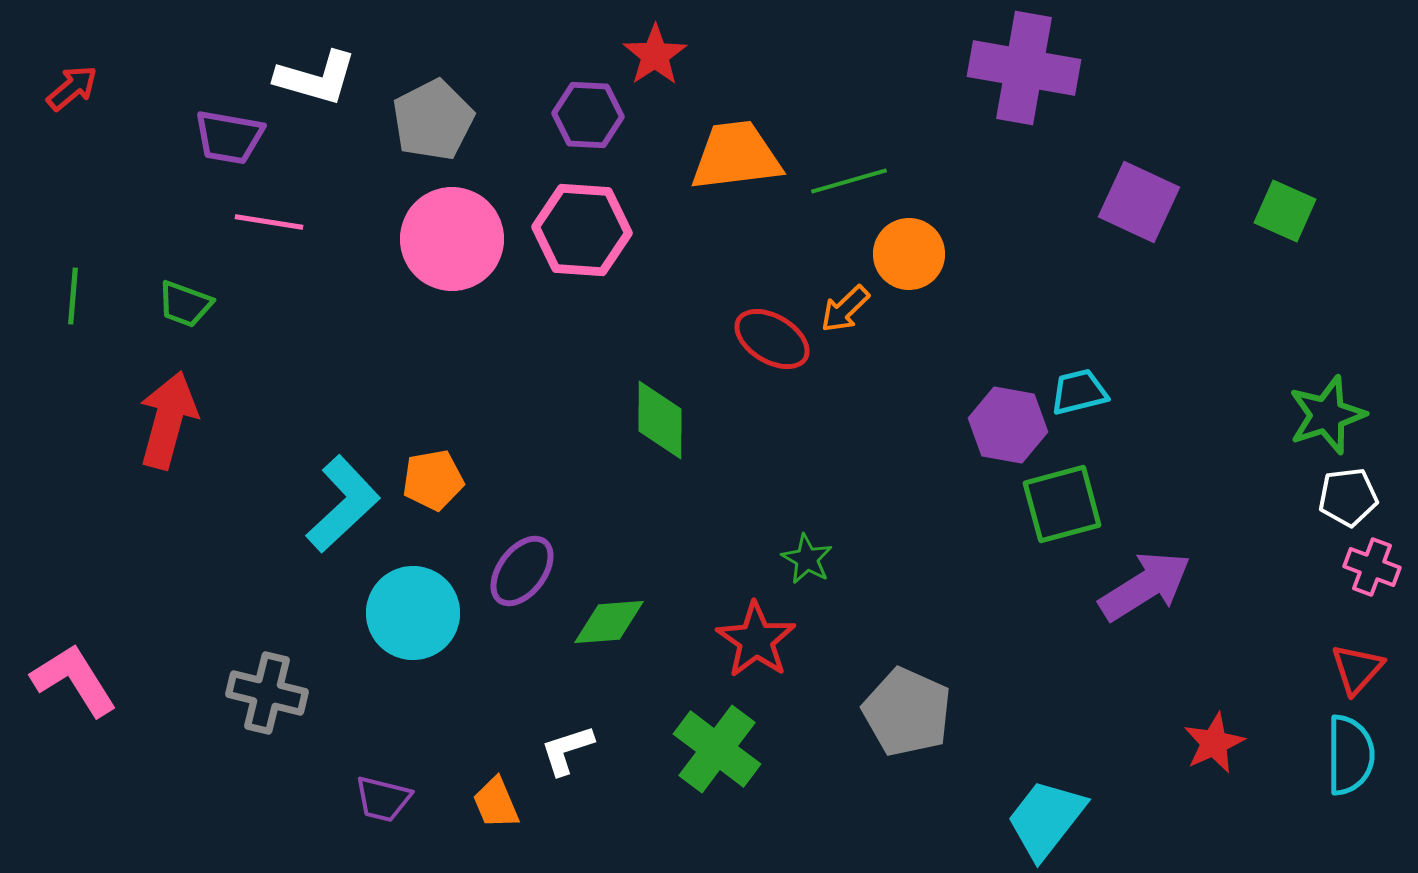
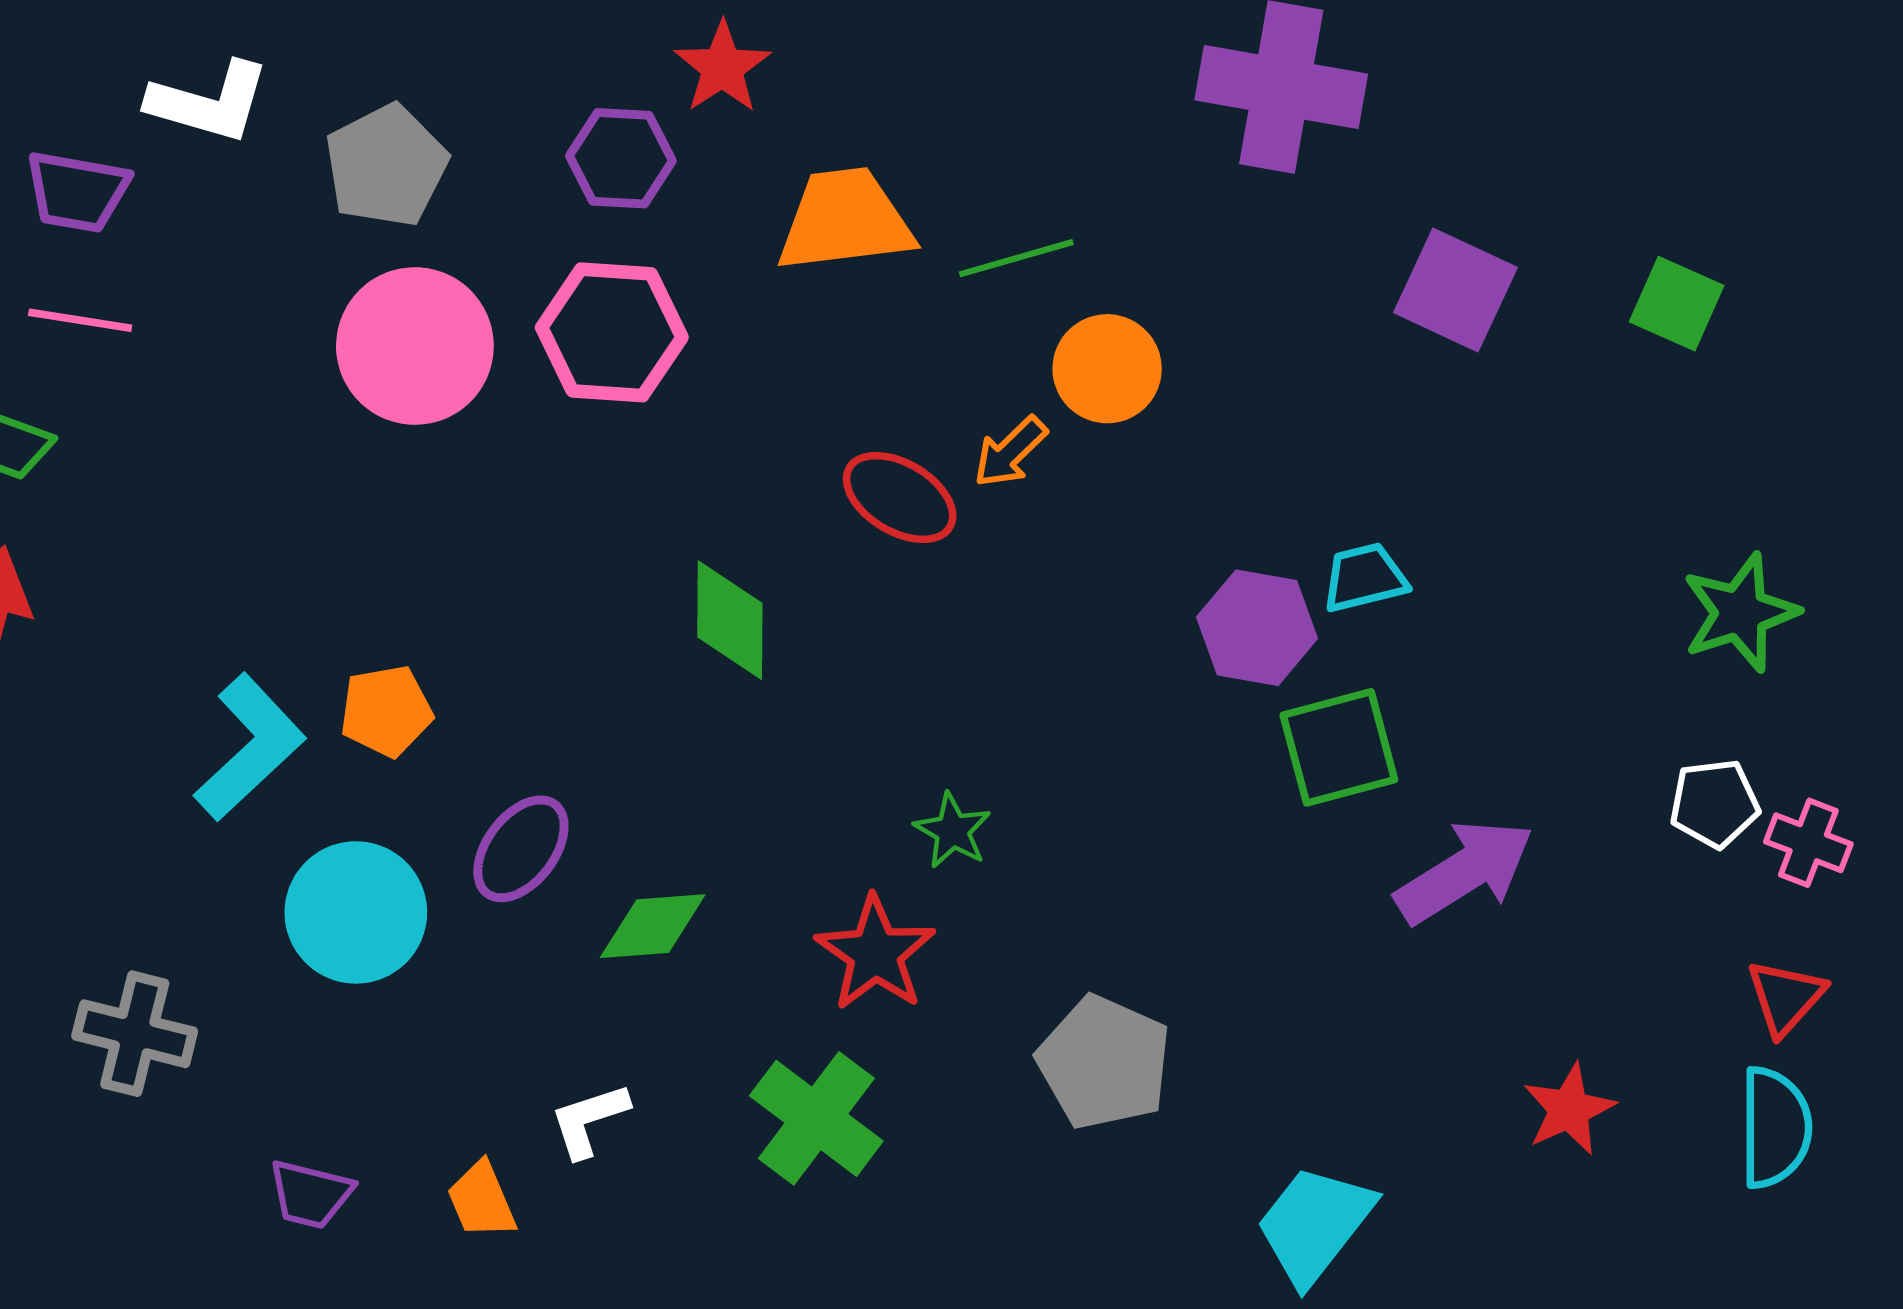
pink line: (269, 222) -> (80, 320), moved
white pentagon: (1348, 497) -> (1714, 803), moved

